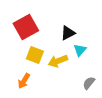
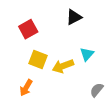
red square: (26, 27) -> (28, 29), size x0.7
black triangle: (68, 33) -> (74, 17), moved

